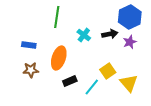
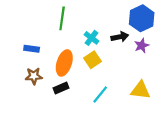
yellow square: (108, 71) -> (93, 60), moved
black rectangle: (70, 81) -> (61, 88), moved
yellow triangle: (129, 83) -> (141, 90), turned -42

